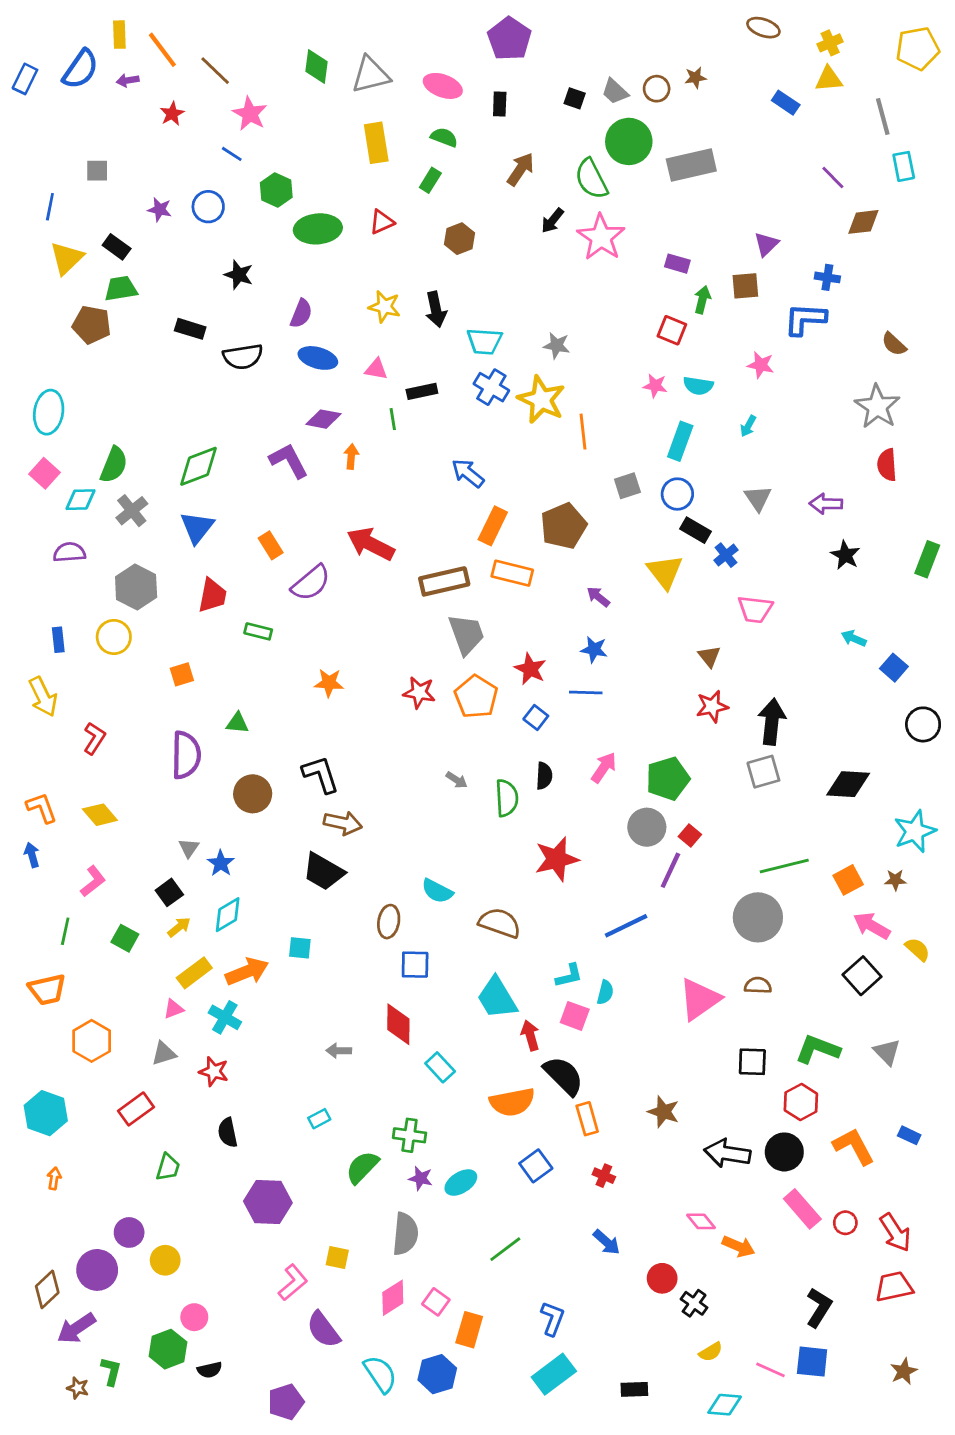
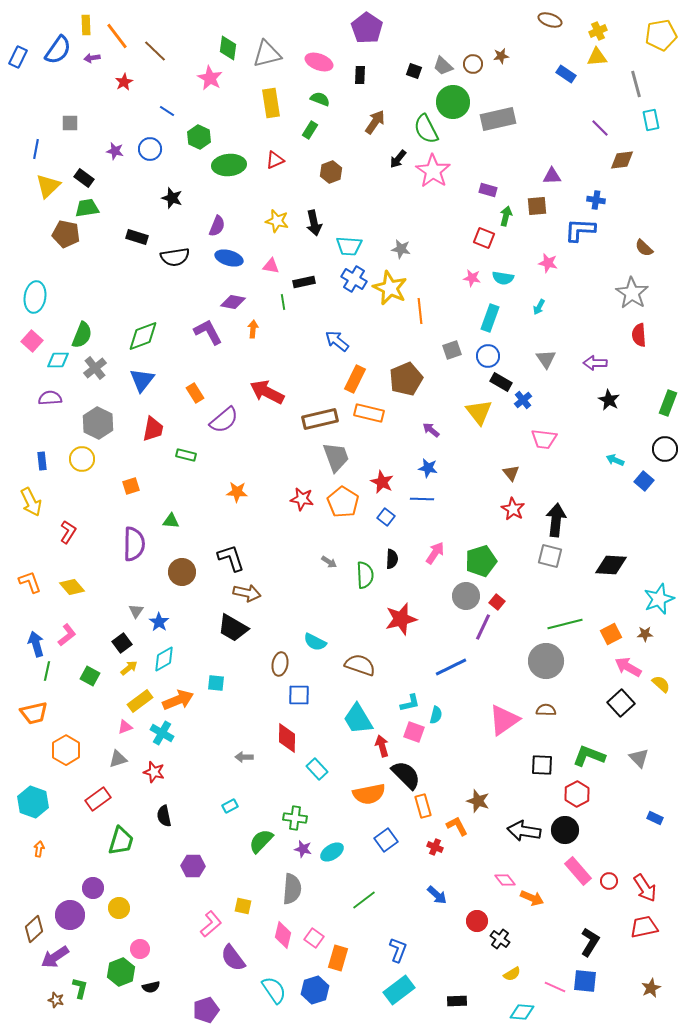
pink star: (250, 114) -> (210, 78), moved
purple triangle: (766, 244) -> (552, 176), turned 42
red star: (712, 706) -> (513, 509), turned -30
black circle: (923, 724) -> (665, 449), moved
gray square: (763, 772) -> (550, 556), turned 30
blue arrow: (32, 855) -> (36, 644), moved, size x1.4
orange L-shape: (854, 1146) -> (457, 826), moved, size x0.7
green trapezoid: (168, 1167) -> (121, 841), size x1.4
purple hexagon: (268, 1202) -> (193, 866), size x0.7
pink diamond: (393, 1298) -> (283, 935), turned -44

